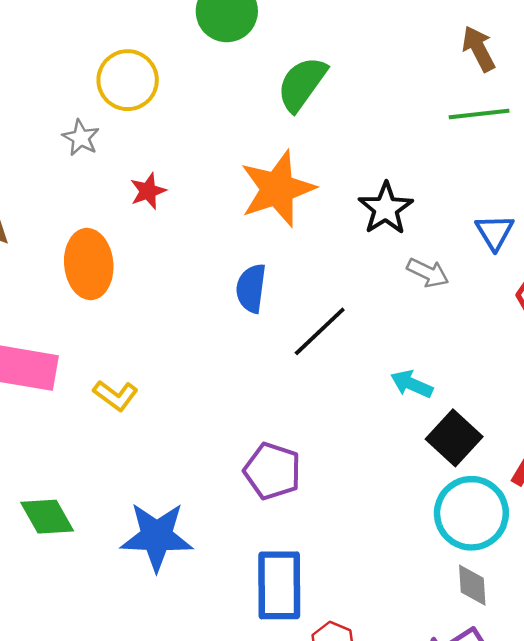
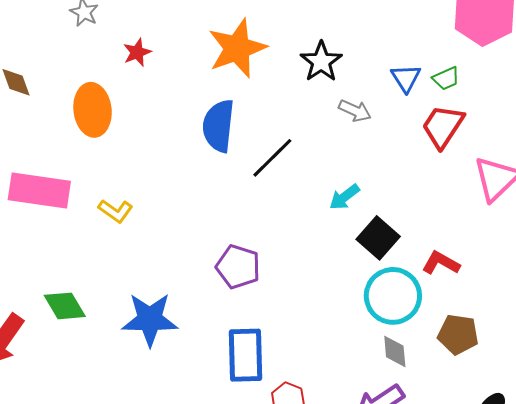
blue semicircle: (251, 288) -> (219, 126), size x1.4
cyan arrow: (412, 384) -> (344, 197), turned -60

